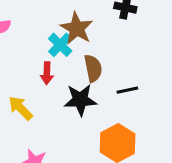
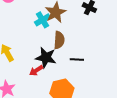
red arrow: (47, 73) -> (36, 70), moved, turned 40

